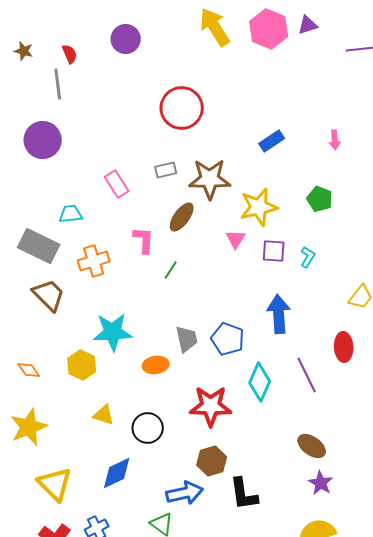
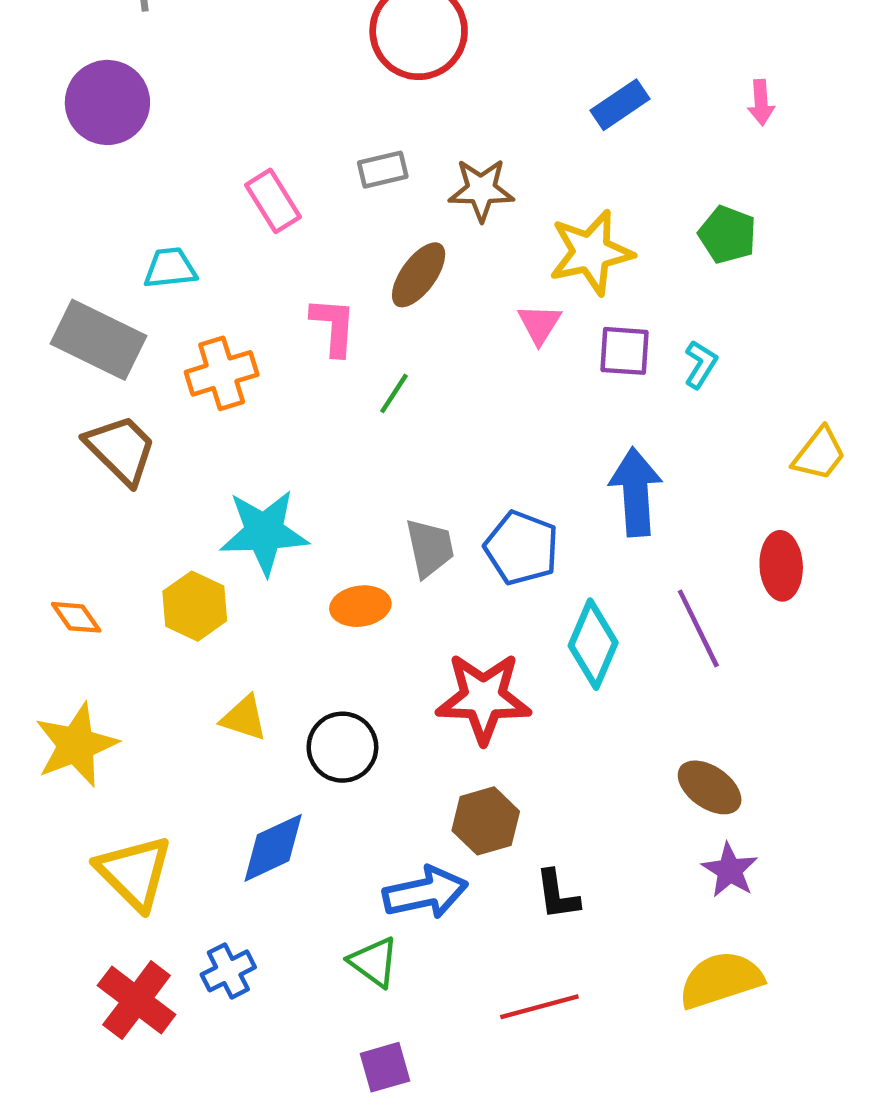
brown star: (210, 179) -> (481, 190), size x0.7
black L-shape: (244, 494) -> (557, 895), size x0.7

